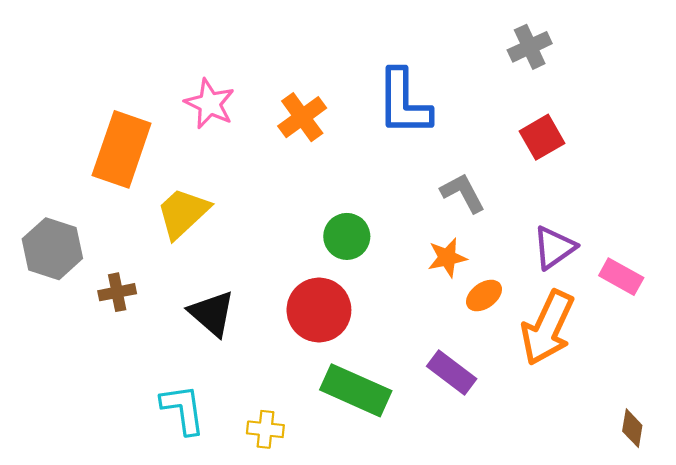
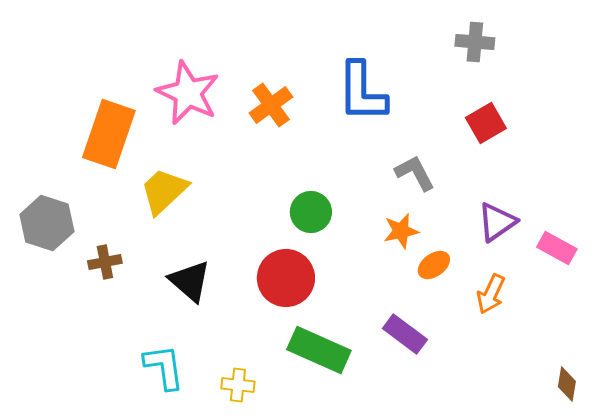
gray cross: (530, 47) -> (475, 42), turned 30
pink star: (210, 104) -> (188, 93), size x1.4
orange arrow: (548, 328) -> (491, 294), size x0.6

